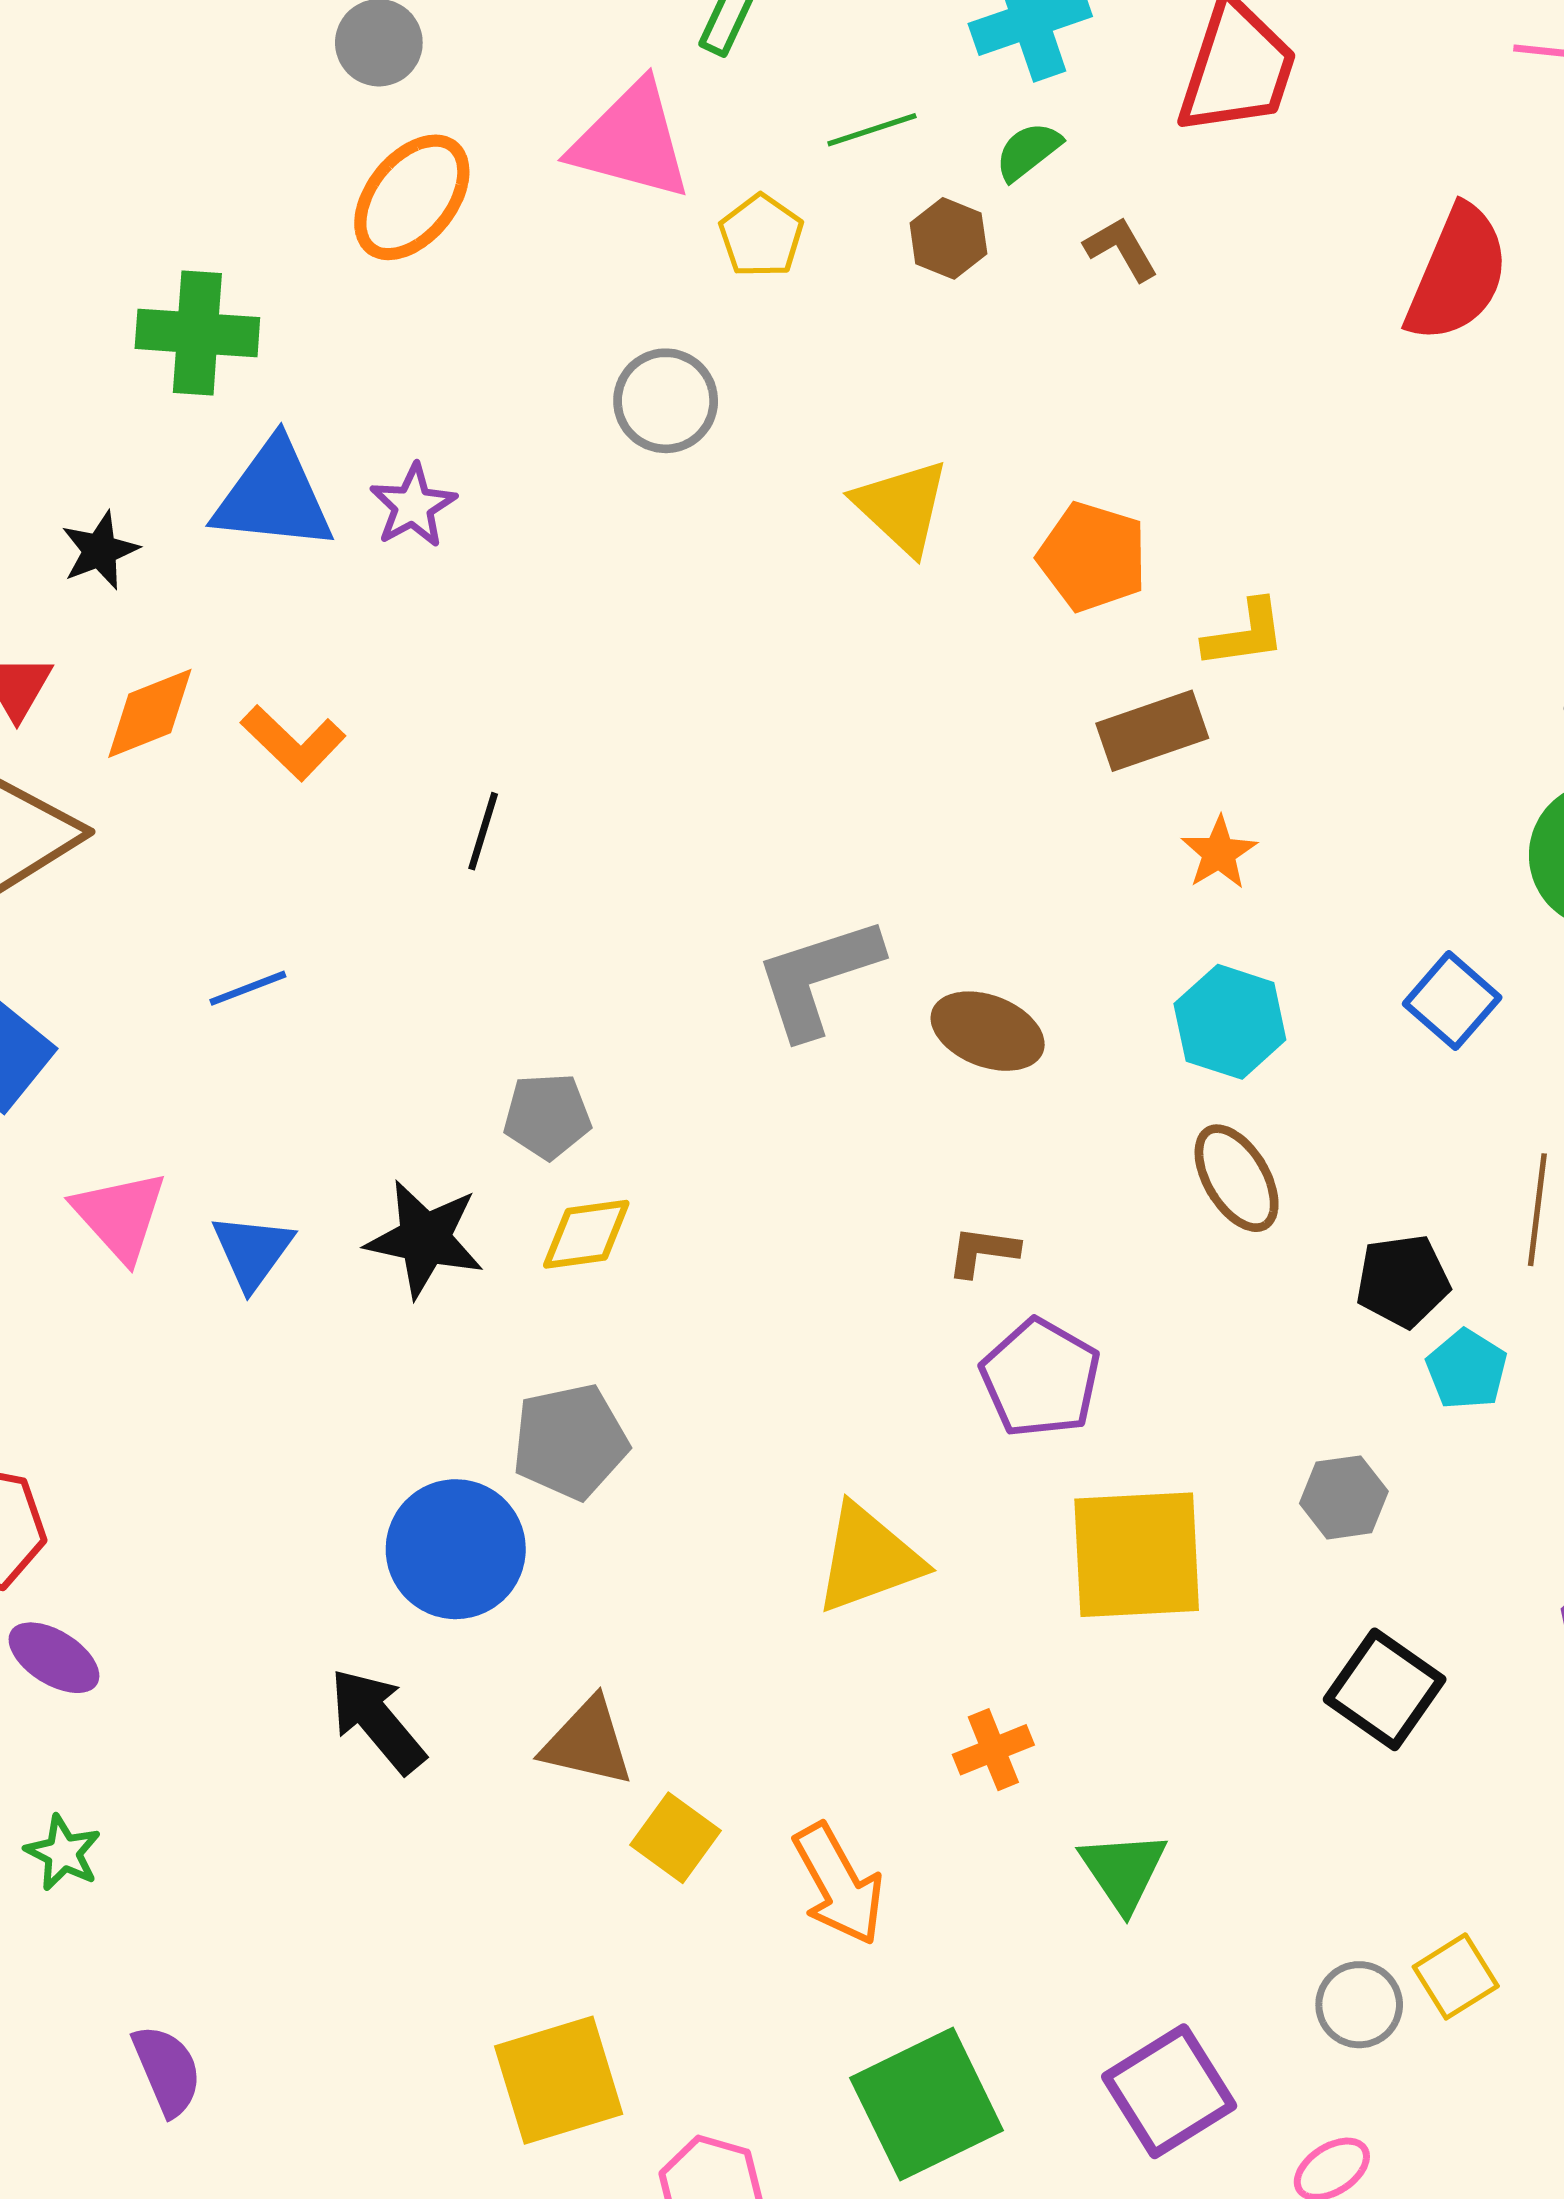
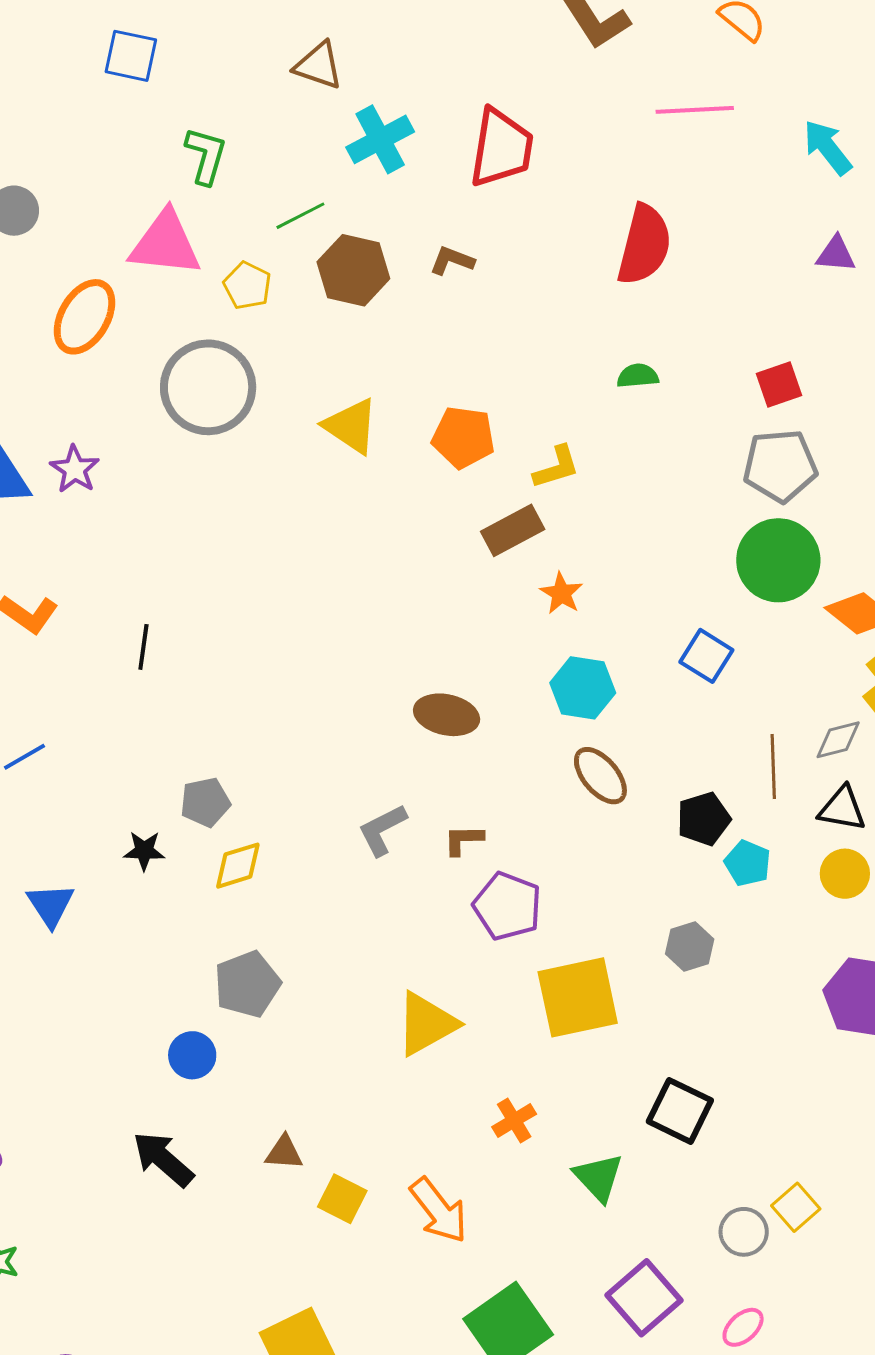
green semicircle: (1028, 151) -> (638, 376), moved, turned 42
orange ellipse: (412, 197) -> (84, 317), moved
brown hexagon: (948, 238) -> (353, 270), size x1.6
brown L-shape: (1121, 249) -> (452, 261), turned -30
gray circle: (666, 401) -> (208, 387), size x1.6
gray L-shape: (818, 977) -> (382, 830), moved, size x0.7
black star: (425, 1239) -> (144, 851), moved, size x0.6
blue circle: (456, 1549) -> (192, 1055), size x0.6
black square: (1385, 1689) -> (680, 1111), moved
brown triangle: (588, 1742) -> (284, 1153), size x0.7

